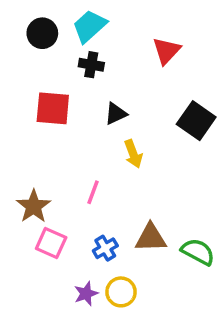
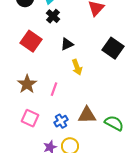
black cross: (91, 65) -> (53, 16), turned 32
red square: (53, 108) -> (31, 41), turned 30
brown star: (34, 206) -> (27, 84), moved

